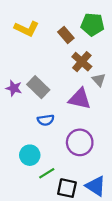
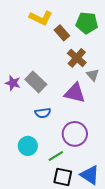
yellow L-shape: (27, 29) -> (41, 18), moved
green line: (47, 173) -> (56, 156), moved

